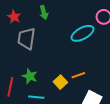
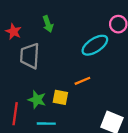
orange line: (78, 75) -> (82, 81), moved
yellow square: (60, 82) -> (60, 97), moved, turned -32

